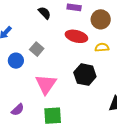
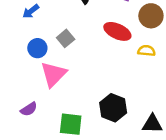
black hexagon: (85, 75) -> (113, 108), moved
pink triangle: (46, 84) -> (53, 74), moved

